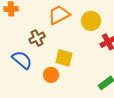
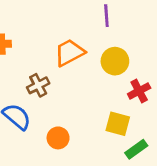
yellow square: (64, 58) -> (118, 124), moved

